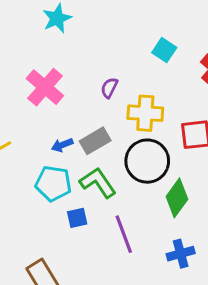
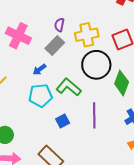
gray rectangle: (95, 141) -> (55, 46), moved
blue square: (77, 218) -> (63, 121), moved
purple line: (124, 234) -> (94, 115), turned 35

